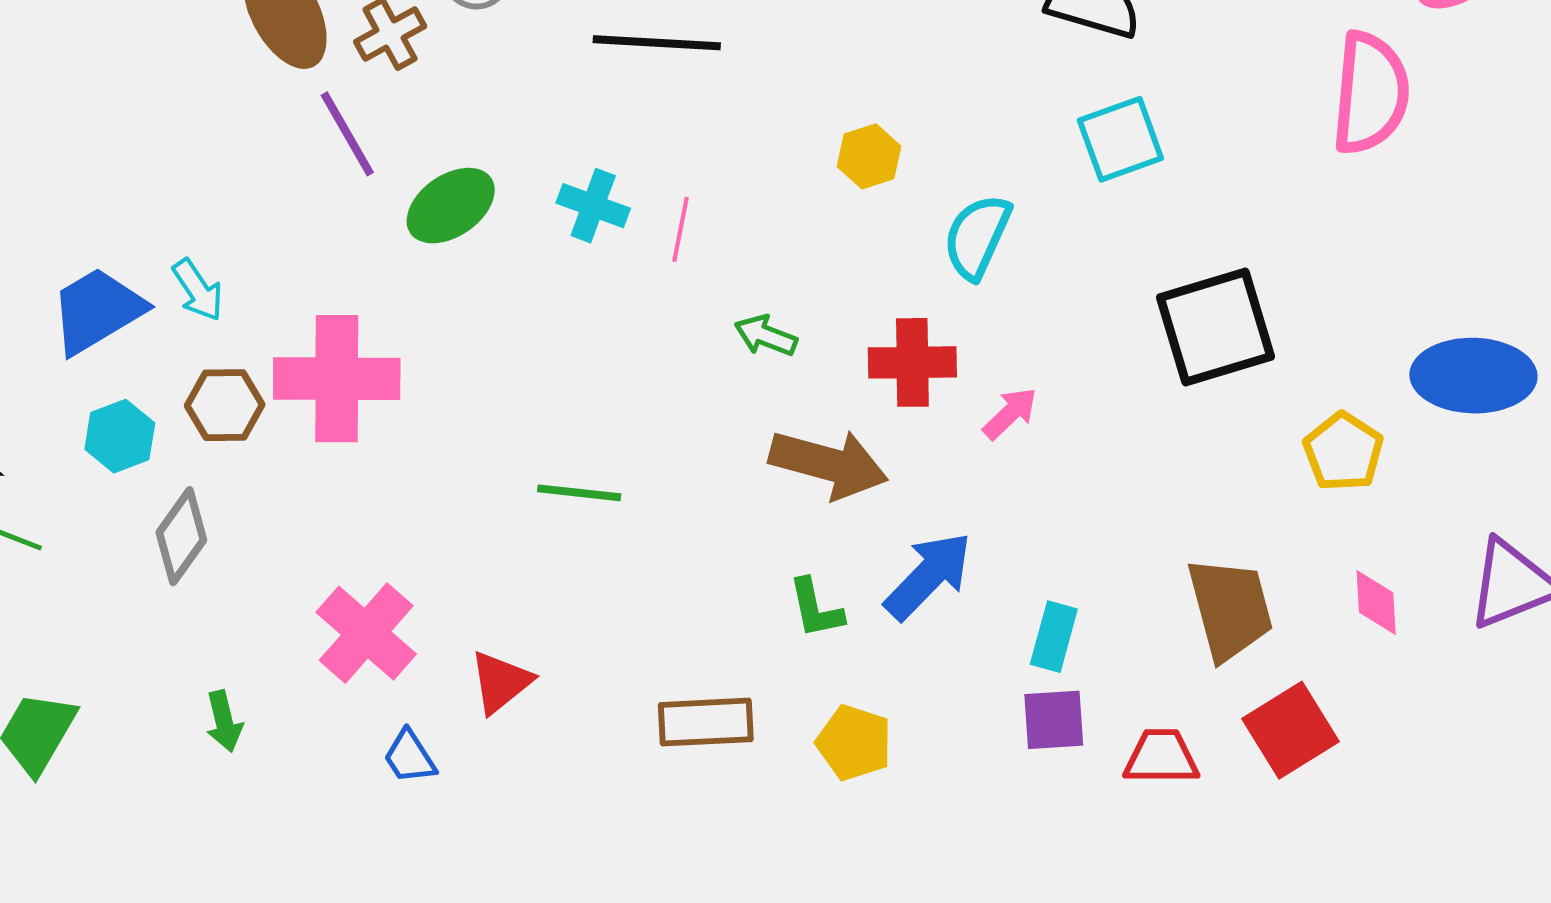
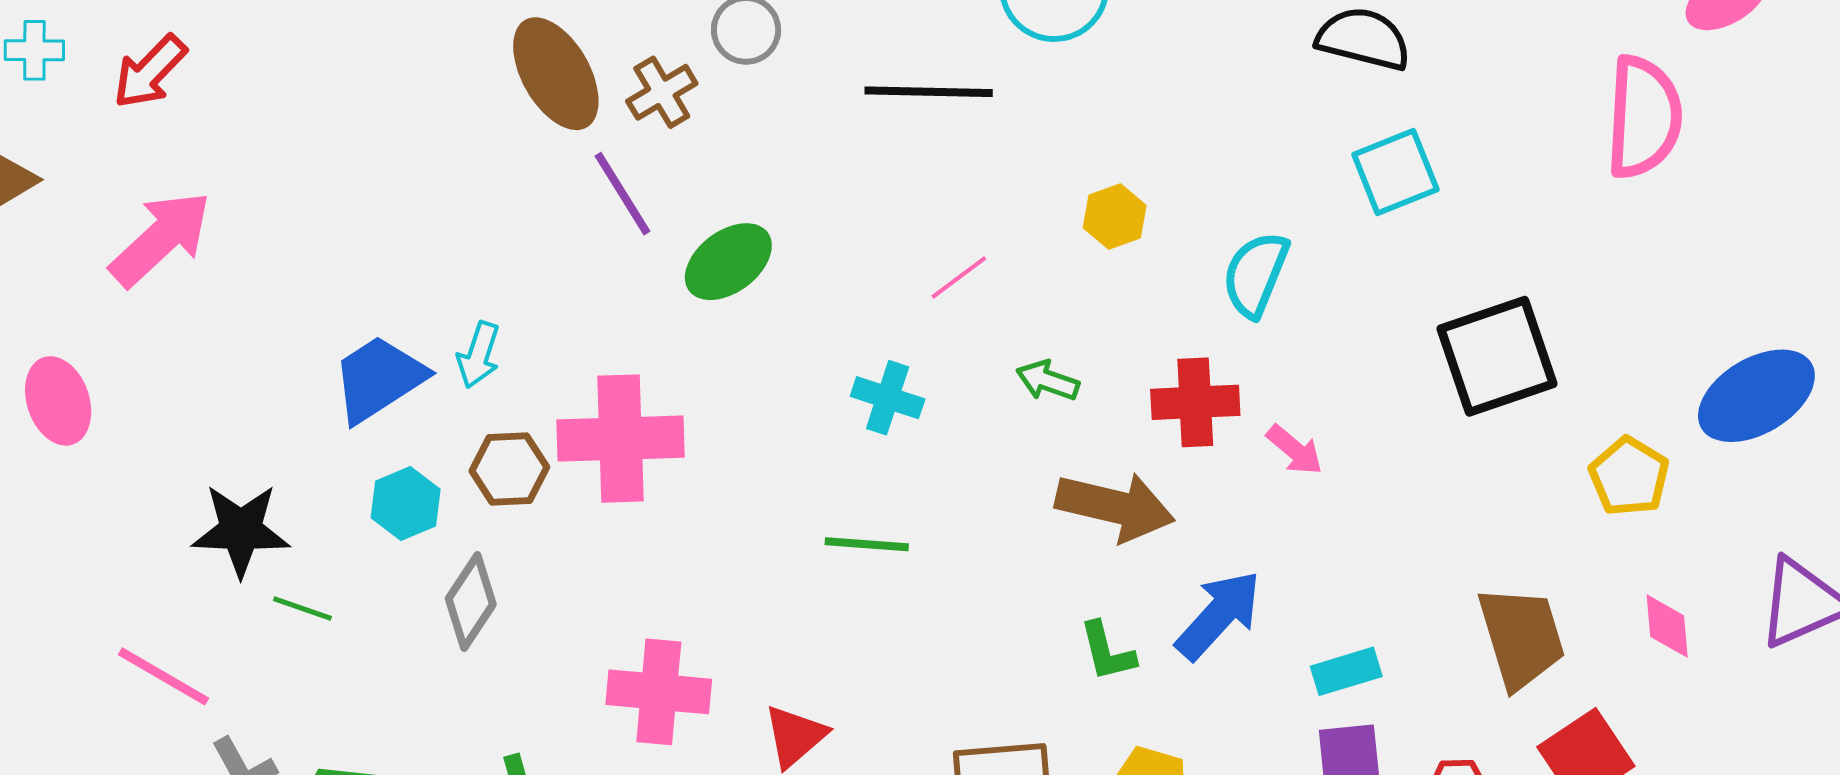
yellow hexagon: (869, 156) -> (1115, 217), moved
cyan cross: (593, 206) -> (888, 398), moved
pink line: (680, 229) -> (959, 277), turned 44
cyan arrow: (198, 290) -> (479, 355), turned 54
blue ellipse: (1473, 376) -> (1756, 396), turned -30
pink arrow: (1010, 413) -> (1295, 450), turned 86
pink cross: (366, 633) -> (659, 692), turned -34
cyan rectangle: (1054, 637) -> (1346, 671), turned 60

